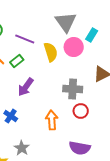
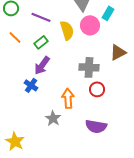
green rectangle: (17, 61) -> (41, 42), moved
blue cross: (11, 116) -> (31, 85), moved
gray star: (22, 148) -> (53, 118), moved

